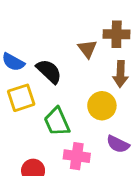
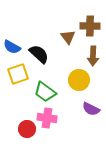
green trapezoid: (57, 122) -> (45, 92), turned -30
pink cross: (77, 156) -> (47, 118), moved

